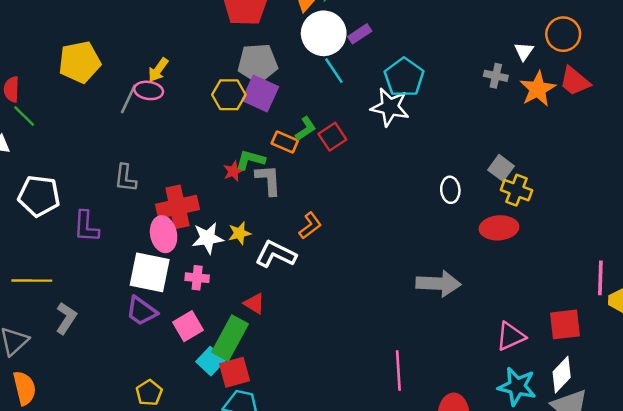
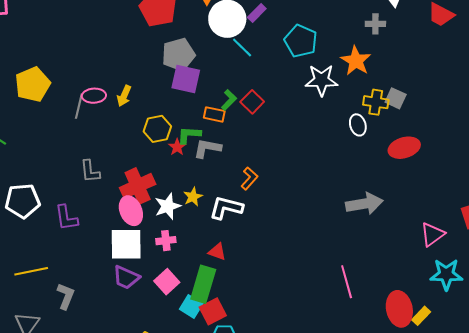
yellow arrow: (158, 70) -> (124, 96), moved
orange star: (538, 89) -> (356, 61), moved
yellow hexagon: (229, 95) -> (157, 129), moved
white star: (390, 107) -> (321, 80), moved
gray L-shape: (268, 180) -> (207, 148), turned -64
yellow cross: (517, 190) -> (376, 102), moved

